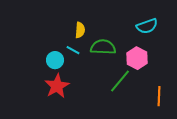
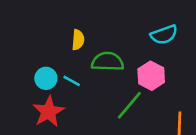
cyan line: (73, 50) -> (72, 81), moved

